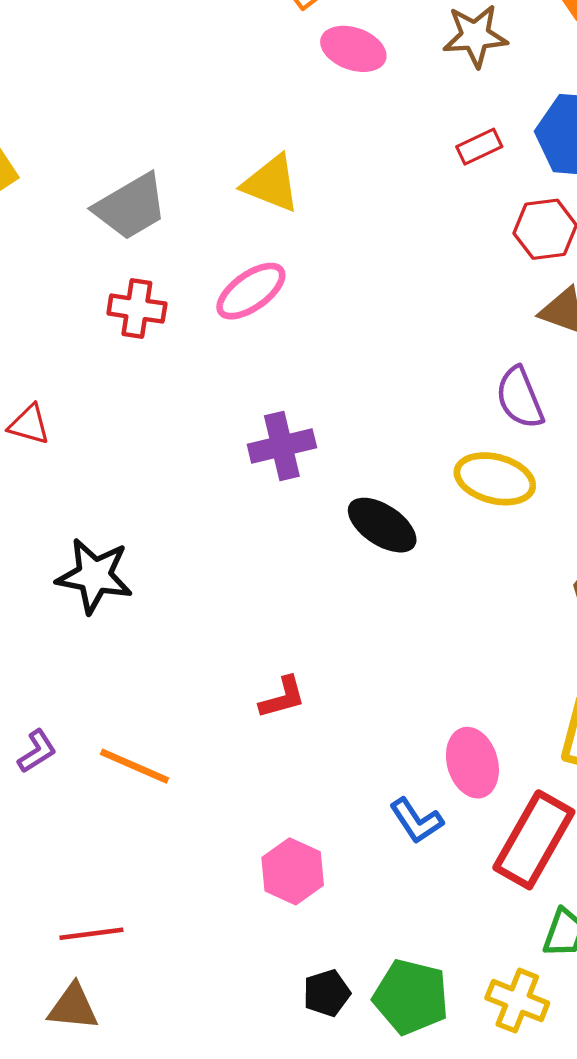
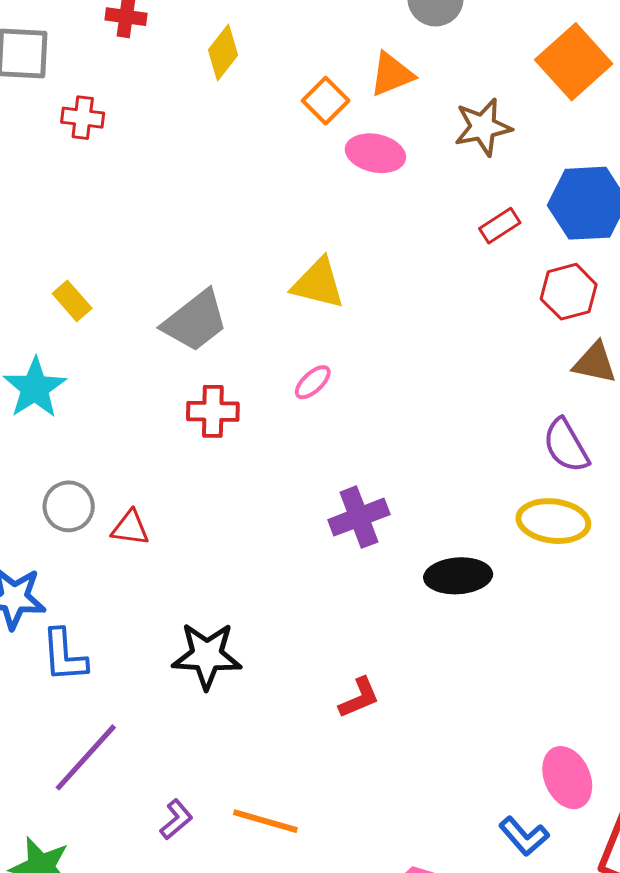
pink ellipse: (251, 291) -> (313, 382), size x0.6
black ellipse: (382, 525) -> (458, 576), turned -30
red L-shape: (283, 697) -> (359, 698), moved

